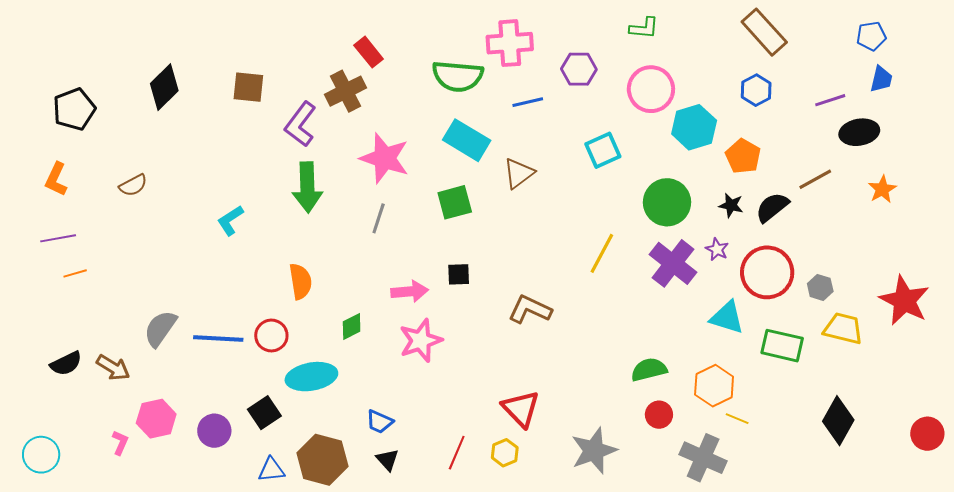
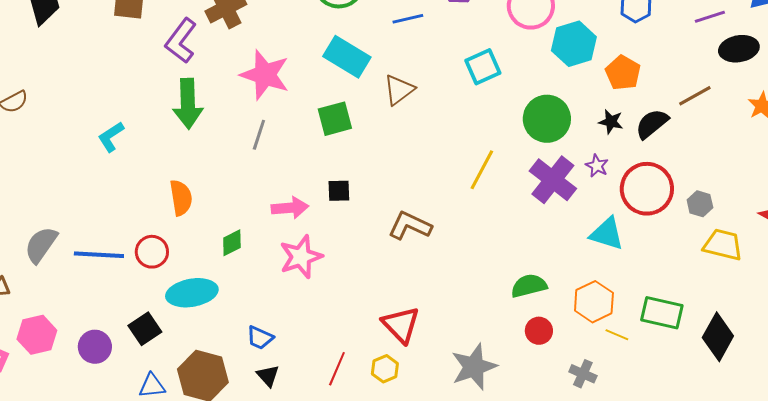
green rectangle: (782, 346) -> (662, 313), moved
gray cross: (703, 458) -> (583, 374), size x0.6

